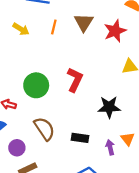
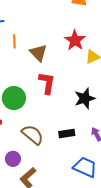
brown triangle: (84, 22) -> (38, 53), moved
red star: (115, 31) -> (75, 40), moved

